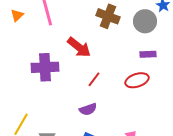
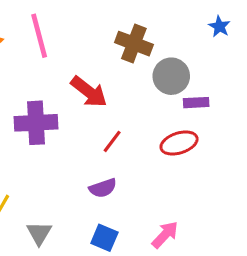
gray circle: (145, 21) -> (171, 76), moved

